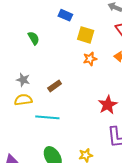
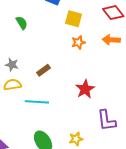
red star: (108, 105) -> (85, 89), moved

